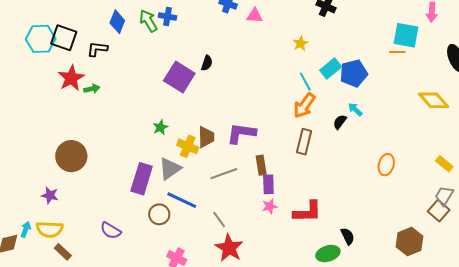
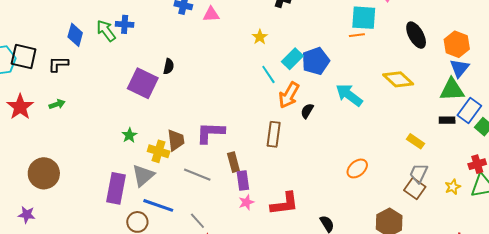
red star: (71, 78) -> (20, 107), moved
orange arrow: (304, 106) -> (289, 95), moved
cyan arrow: (355, 109) -> (349, 95), moved, size x1.8
orange ellipse: (386, 165) -> (357, 168), moved, turned 40
gray line: (224, 174) -> (197, 175), turned 48

